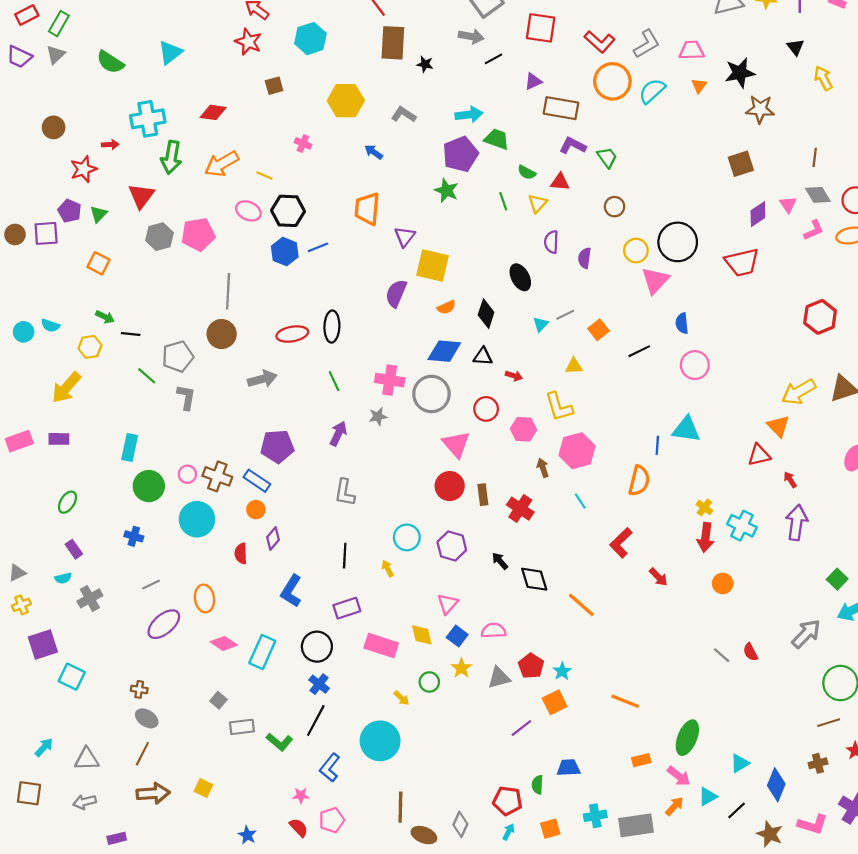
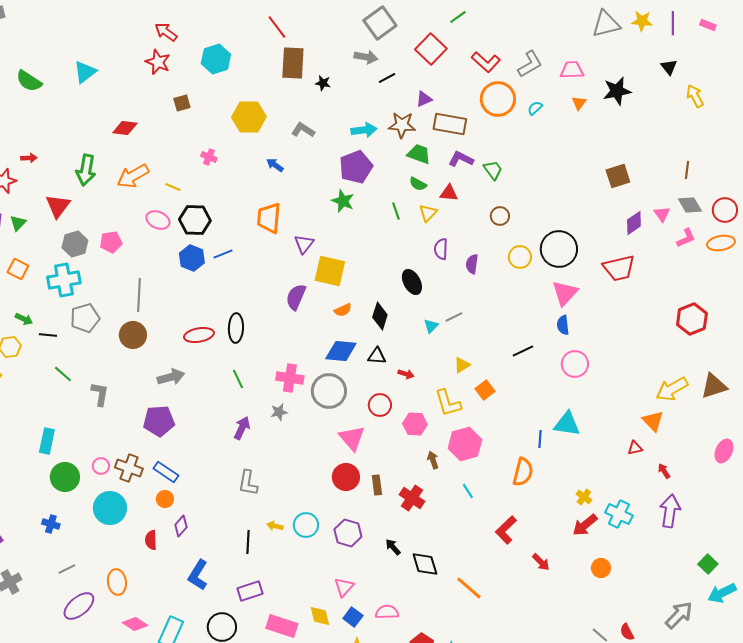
red square: (541, 28) -> (431, 49), turned 36
cyan semicircle: (652, 91) -> (535, 108), size x0.6
brown star: (760, 109) -> (402, 125), moved
cyan cross: (148, 119) -> (64, 280), moved
green trapezoid: (497, 139) -> (419, 154), moved
pink pentagon: (198, 234) -> (111, 242), size x0.7
pink triangle: (655, 280) -> (565, 293), moved
orange square: (598, 330) -> (485, 390), moved
gray pentagon: (178, 357) -> (85, 318), moved
yellow triangle: (574, 366) -> (462, 365), turned -30
purple pentagon: (277, 446) -> (159, 421), moved
red triangle: (759, 455) -> (635, 448), size x0.7
red arrow: (706, 537) -> (585, 525), turned 44
yellow arrow: (388, 568) -> (275, 526), moved, turned -49

